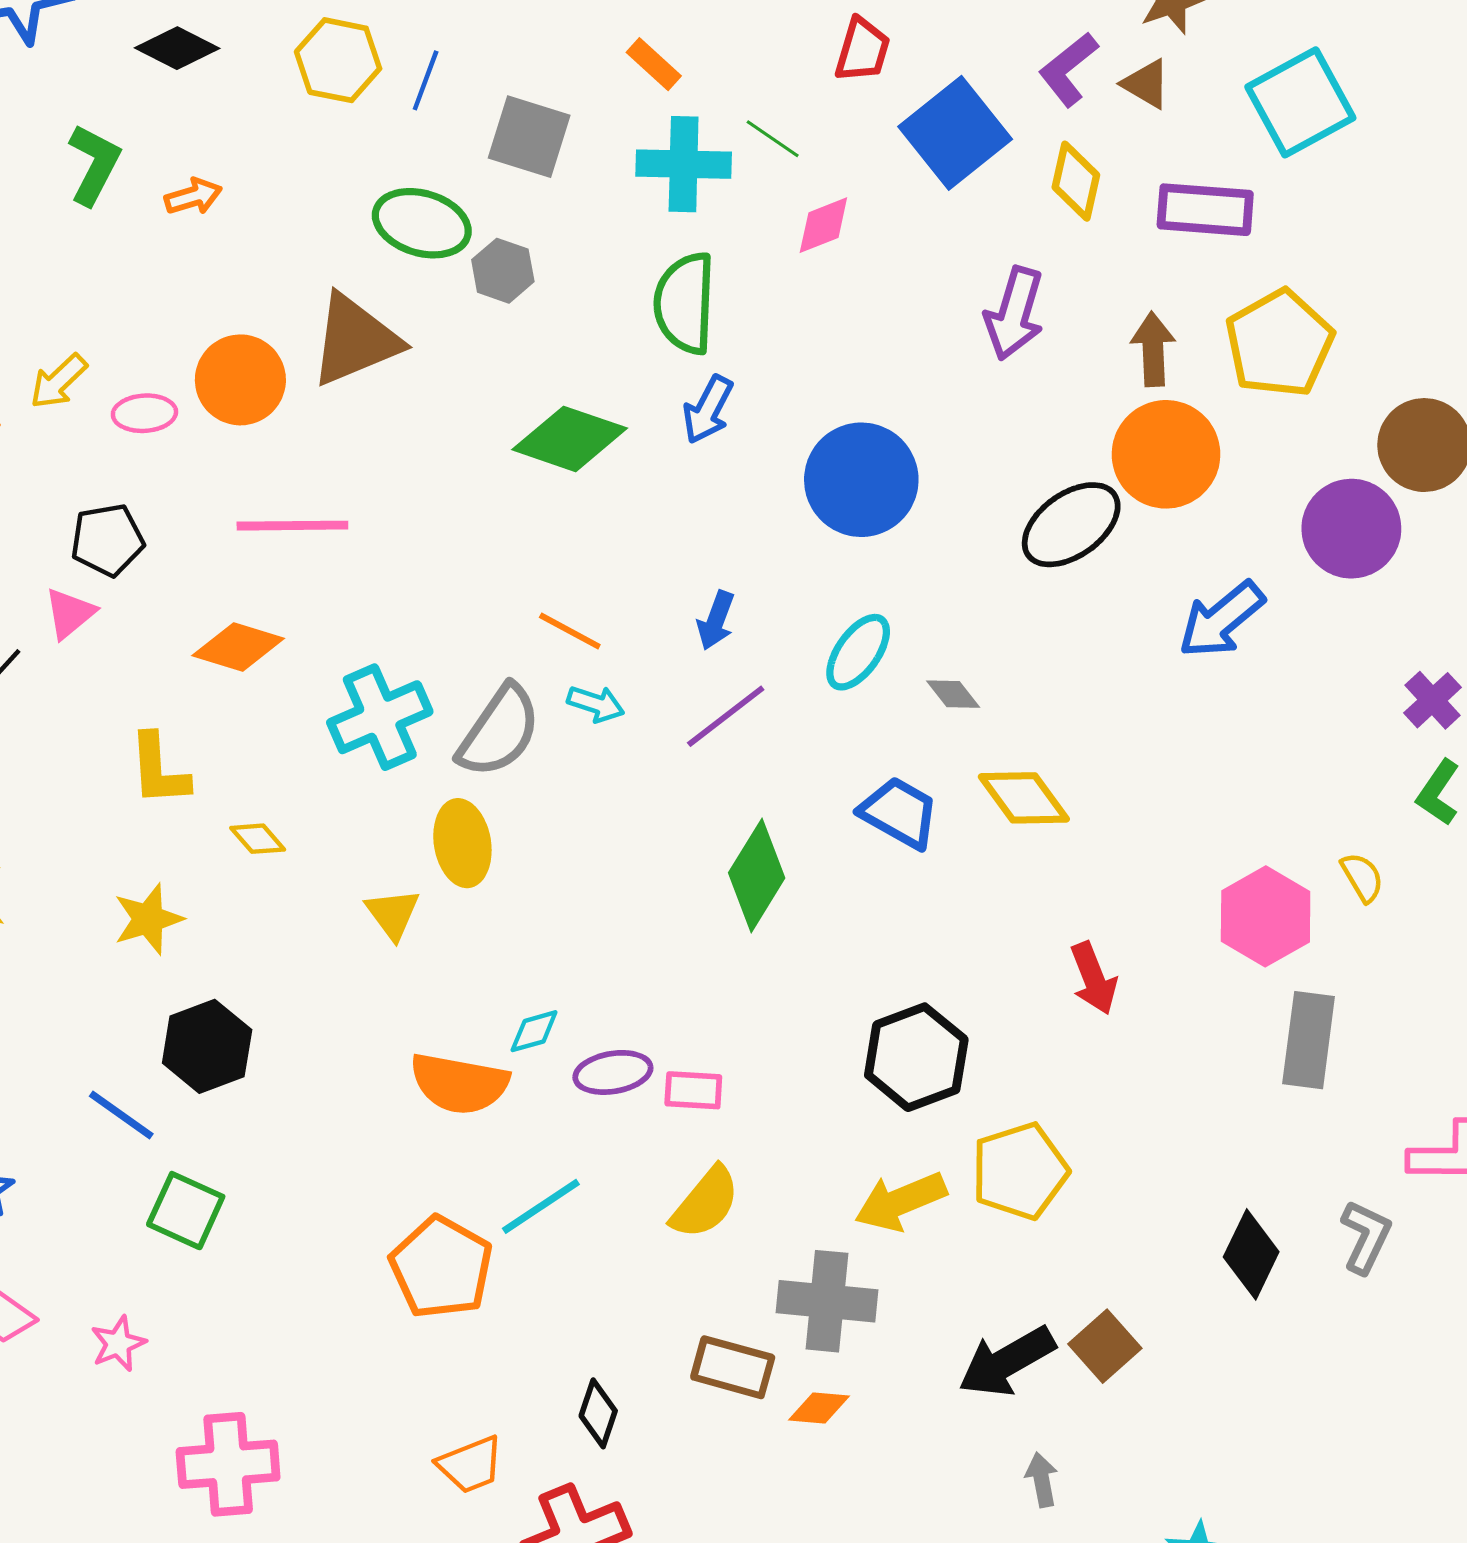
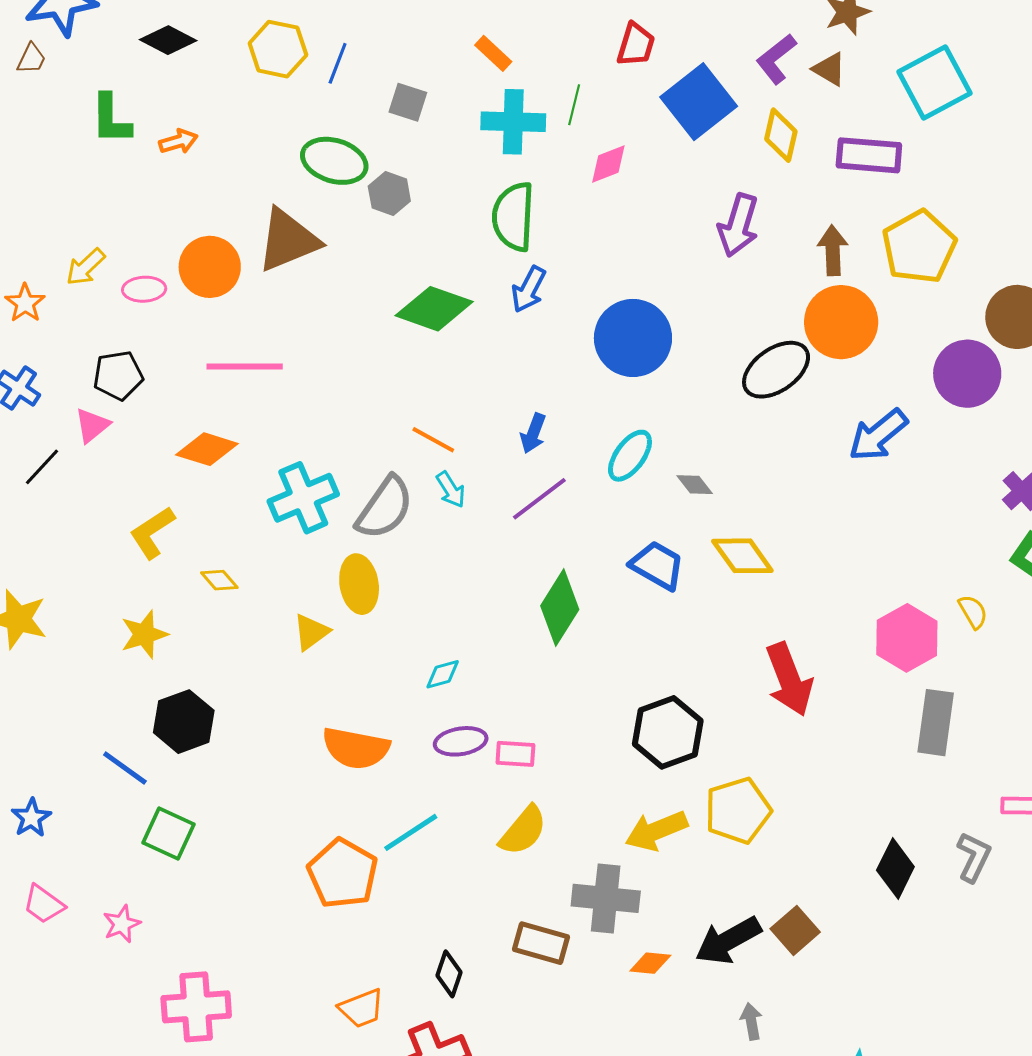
gray square: (529, 137) -> (408, 102), size x0.7
green line: (773, 139) -> (574, 105), turned 69
green L-shape: (94, 164) -> (111, 119), turned 152
cyan arrow: (596, 704) -> (451, 490), turned 39
yellow L-shape: (159, 770) -> (152, 533), turned 60
yellow triangle: (393, 914) -> (311, 632), turned 30
red arrow: (1094, 978) -> (789, 679), size x1.5
cyan diamond: (534, 1031) -> (443, 674), moved
orange diamond: (819, 1408) -> (650, 963), moved

